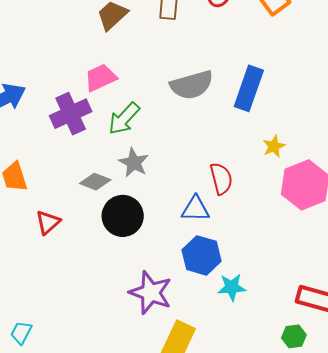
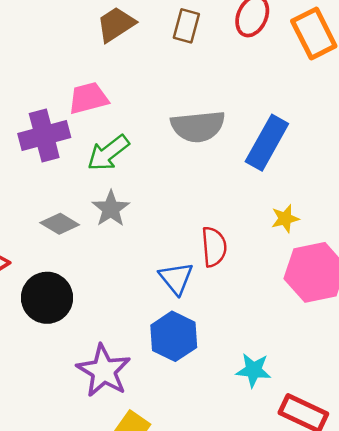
blue triangle: (195, 209) -> (176, 278), turned 40
black circle: (123, 216) -> (47, 298), moved
cyan star: (232, 287) -> (253, 370), moved

